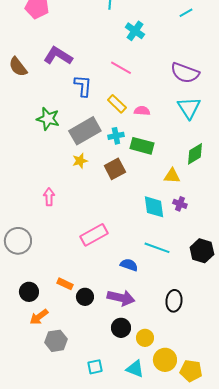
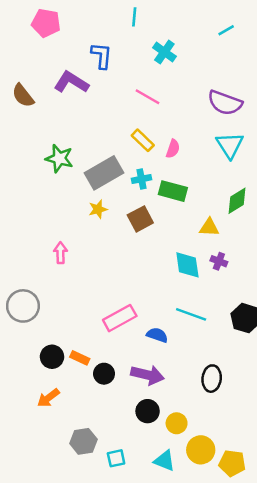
blue L-shape: (83, 86) -> (102, 56), moved
pink semicircle: (142, 111) -> (173, 149), turned 105
pink rectangle: (94, 235) -> (120, 318), moved
black circle: (29, 292) -> (52, 357), moved
gray hexagon: (56, 341) -> (83, 441), moved

